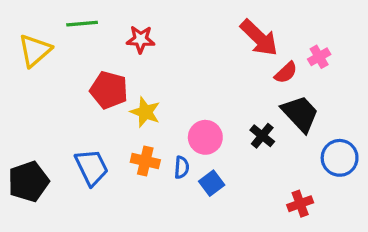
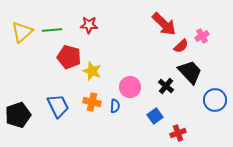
green line: (82, 24) -> (52, 30), moved
blue square: (212, 183) -> (155, 116), moved
red cross: (300, 204) -> (178, 133), moved

